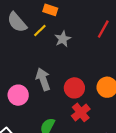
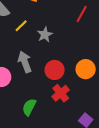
yellow line: (40, 31) -> (21, 26), moved
gray star: (63, 39) -> (45, 35), moved

